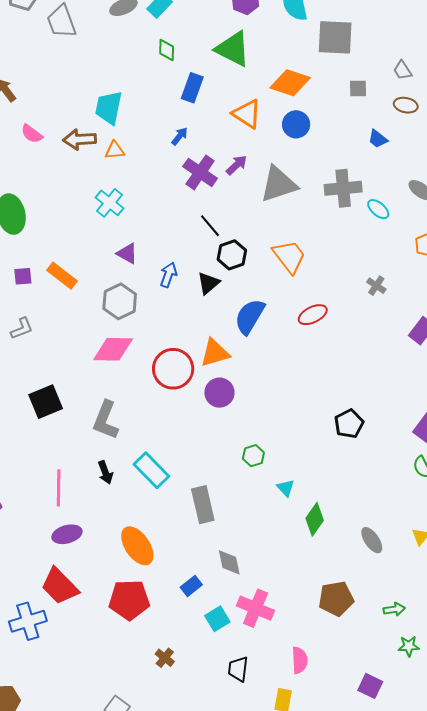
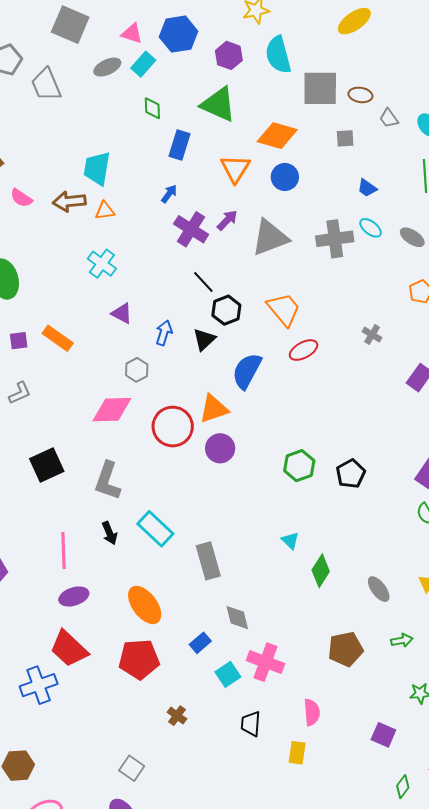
brown ellipse: (406, 105) -> (360, 95), moved
orange triangle: (247, 114) -> (235, 169), turned 32
cyan ellipse: (378, 209) -> (371, 228), moved
gray hexagon: (120, 301) -> (137, 370), moved, size x0.7
red ellipse: (313, 315) -> (304, 350), moved
green hexagon: (253, 456) -> (299, 466), moved, size x1.4
green arrow: (394, 609) -> (402, 640), moved

